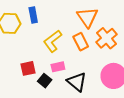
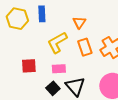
orange triangle: (87, 17) -> (79, 22), moved, size x0.6
black square: (45, 81) -> (53, 88), moved

